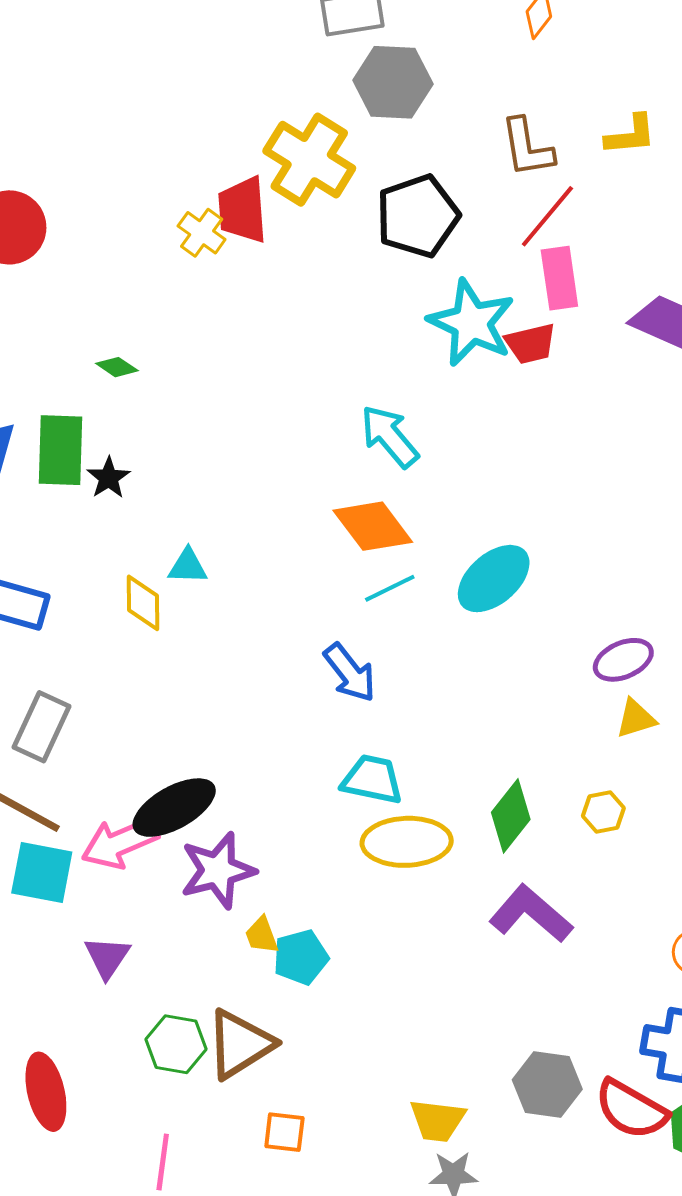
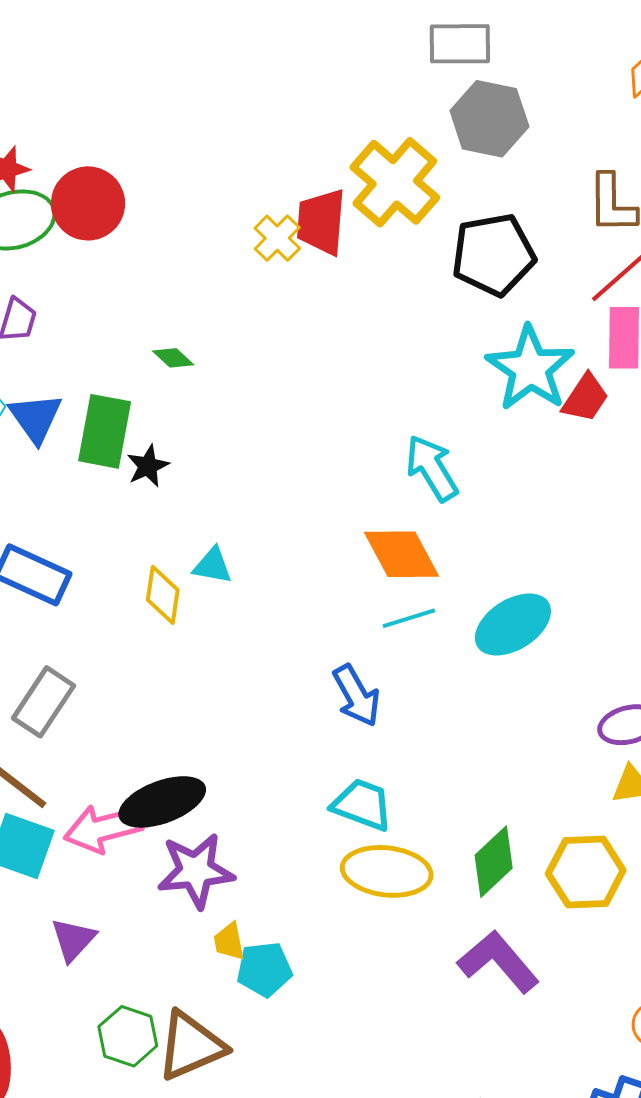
red trapezoid: (531, 344) -> (585, 398), turned -52
yellow hexagon: (603, 812) -> (586, 872), size x1.8

